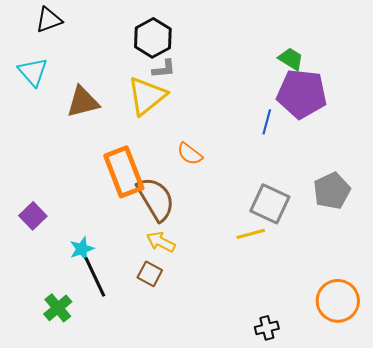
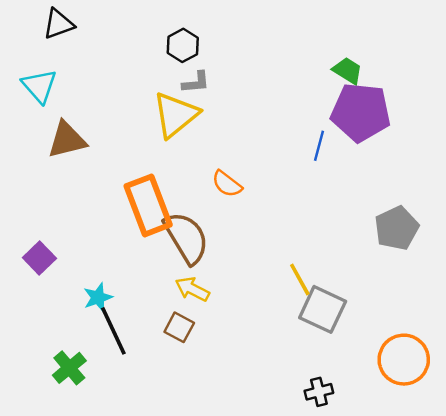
black hexagon: (153, 38) -> (183, 45), size x0.7
brown triangle: (83, 102) -> (67, 140), moved
gray square: (270, 204) -> (323, 309), moved
yellow line: (251, 234) -> (300, 280), turned 76

